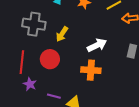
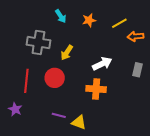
purple star: (30, 84) -> (15, 109), moved

